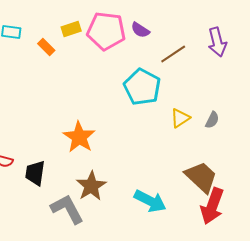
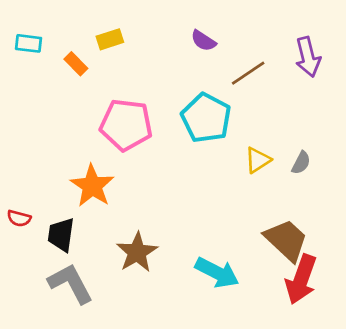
pink pentagon: (106, 31) -> (126, 125), moved
orange star: (79, 137) -> (92, 186), moved
gray L-shape: (67, 209) -> (71, 283), moved

